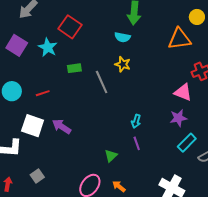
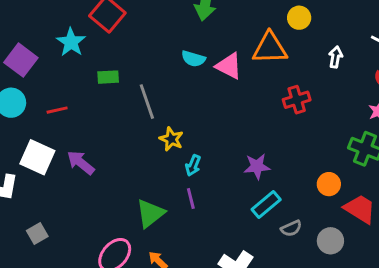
cyan semicircle: (122, 37) -> (193, 59), moved
purple square: (17, 45) -> (21, 60), moved
yellow star: (123, 64) -> (171, 139), moved
pink triangle: (183, 92) -> (229, 66), moved
green triangle: (111, 156) -> (150, 213), size x1.5

